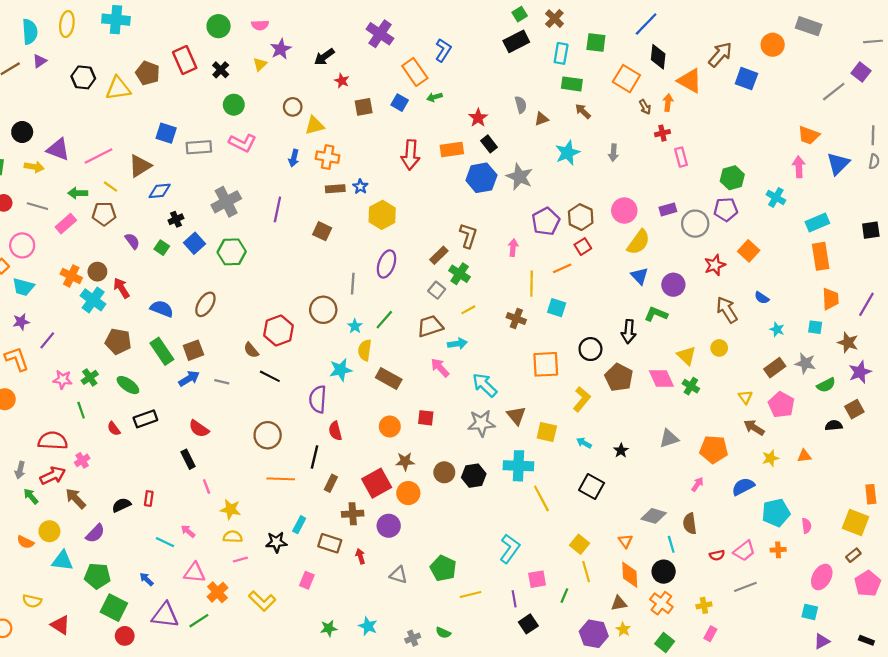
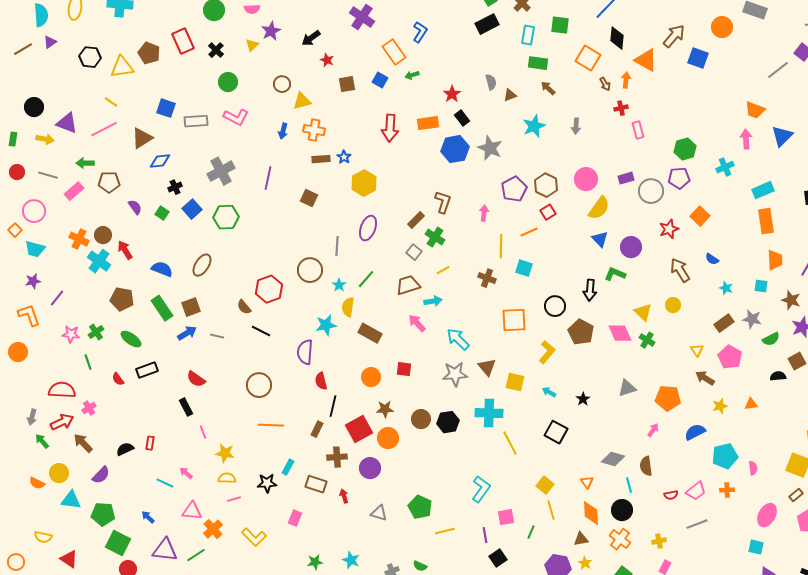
yellow line: (111, 187) -> (111, 102), moved
cyan cross: (776, 197) -> (725, 167), turned 36
black line: (315, 457) -> (333, 406), moved

